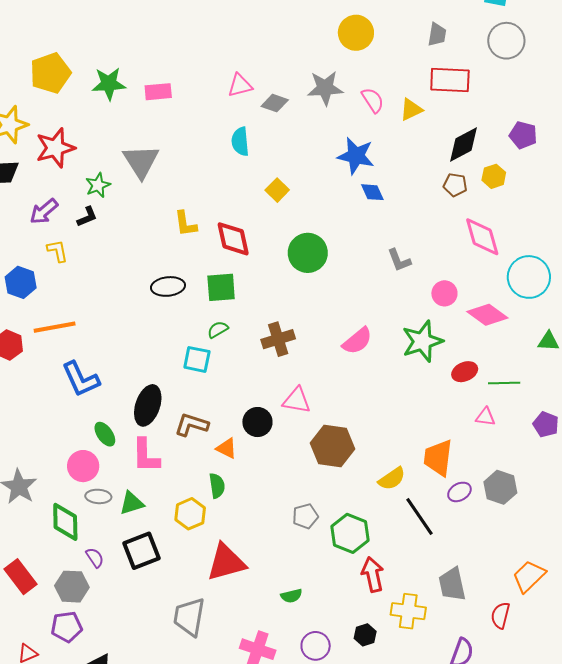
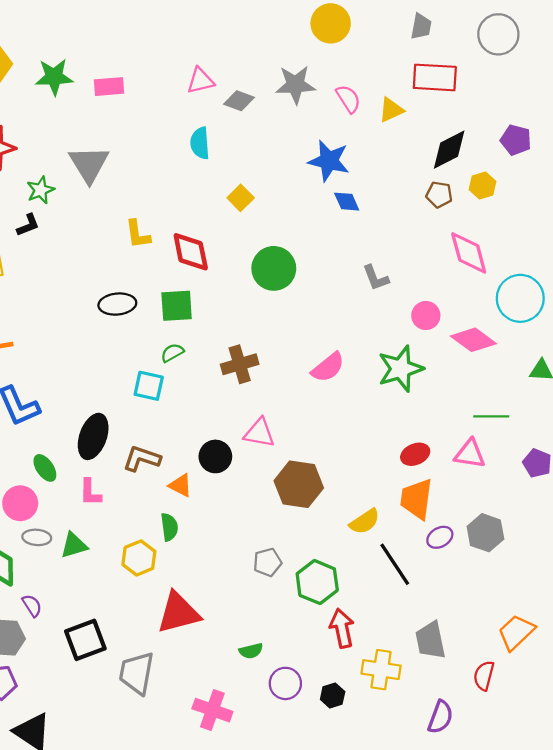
red ellipse: (465, 372) -> (415, 454), moved
pink triangle: (485, 417) -> (470, 454), size x1.4
pink L-shape: (146, 456) -> (90, 492), size x0.7
black square: (142, 551) -> (85, 640), moved
purple circle: (316, 646) -> (285, 683), moved

